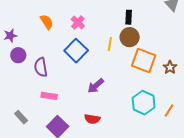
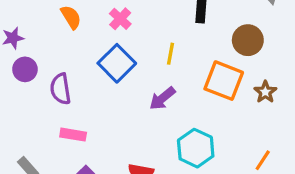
brown circle: (130, 37) -> (248, 40), moved
purple arrow: (96, 86) -> (162, 98), moved
cyan hexagon: (144, 103) -> (196, 148), moved

